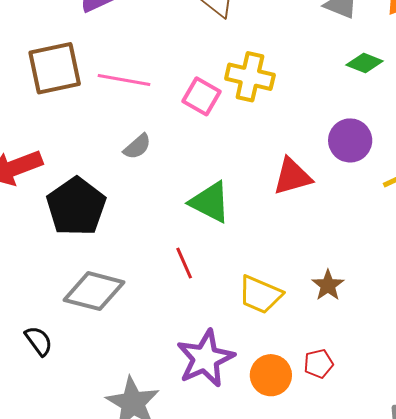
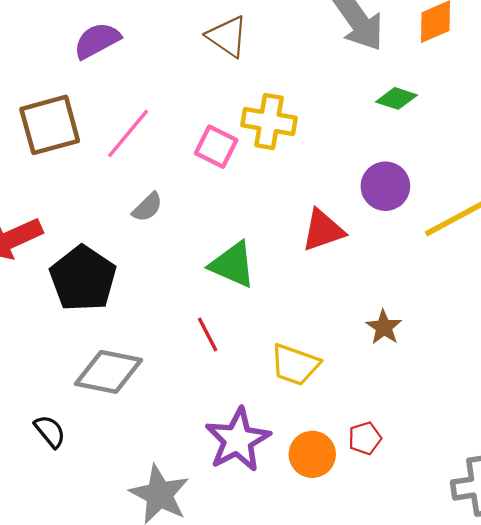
pink line: (124, 80) -> (128, 133), turned -57
brown star: (328, 285) -> (384, 327), moved

